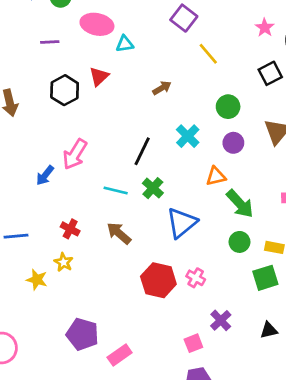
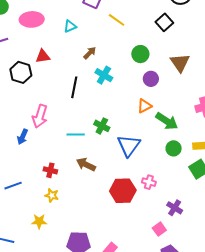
cyan triangle: (125, 44) -> (70, 26), moved
red triangle: (99, 76) -> (43, 56), turned 49
cyan cross: (188, 136) -> (104, 75), moved
black line: (142, 151) -> (74, 87), moved
yellow star: (37, 280) -> (39, 221), moved

